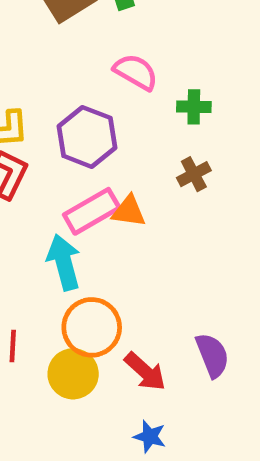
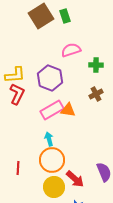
pink semicircle: (136, 72) -> (71, 50), turned -48
cyan arrow: (64, 262) -> (49, 139), moved, size x0.6
yellow circle: (73, 374) -> (54, 187), moved

